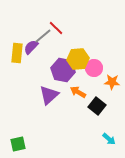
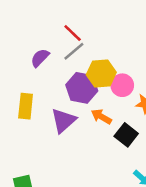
gray line: (43, 36) -> (74, 51), moved
yellow rectangle: (17, 53) -> (26, 106), moved

